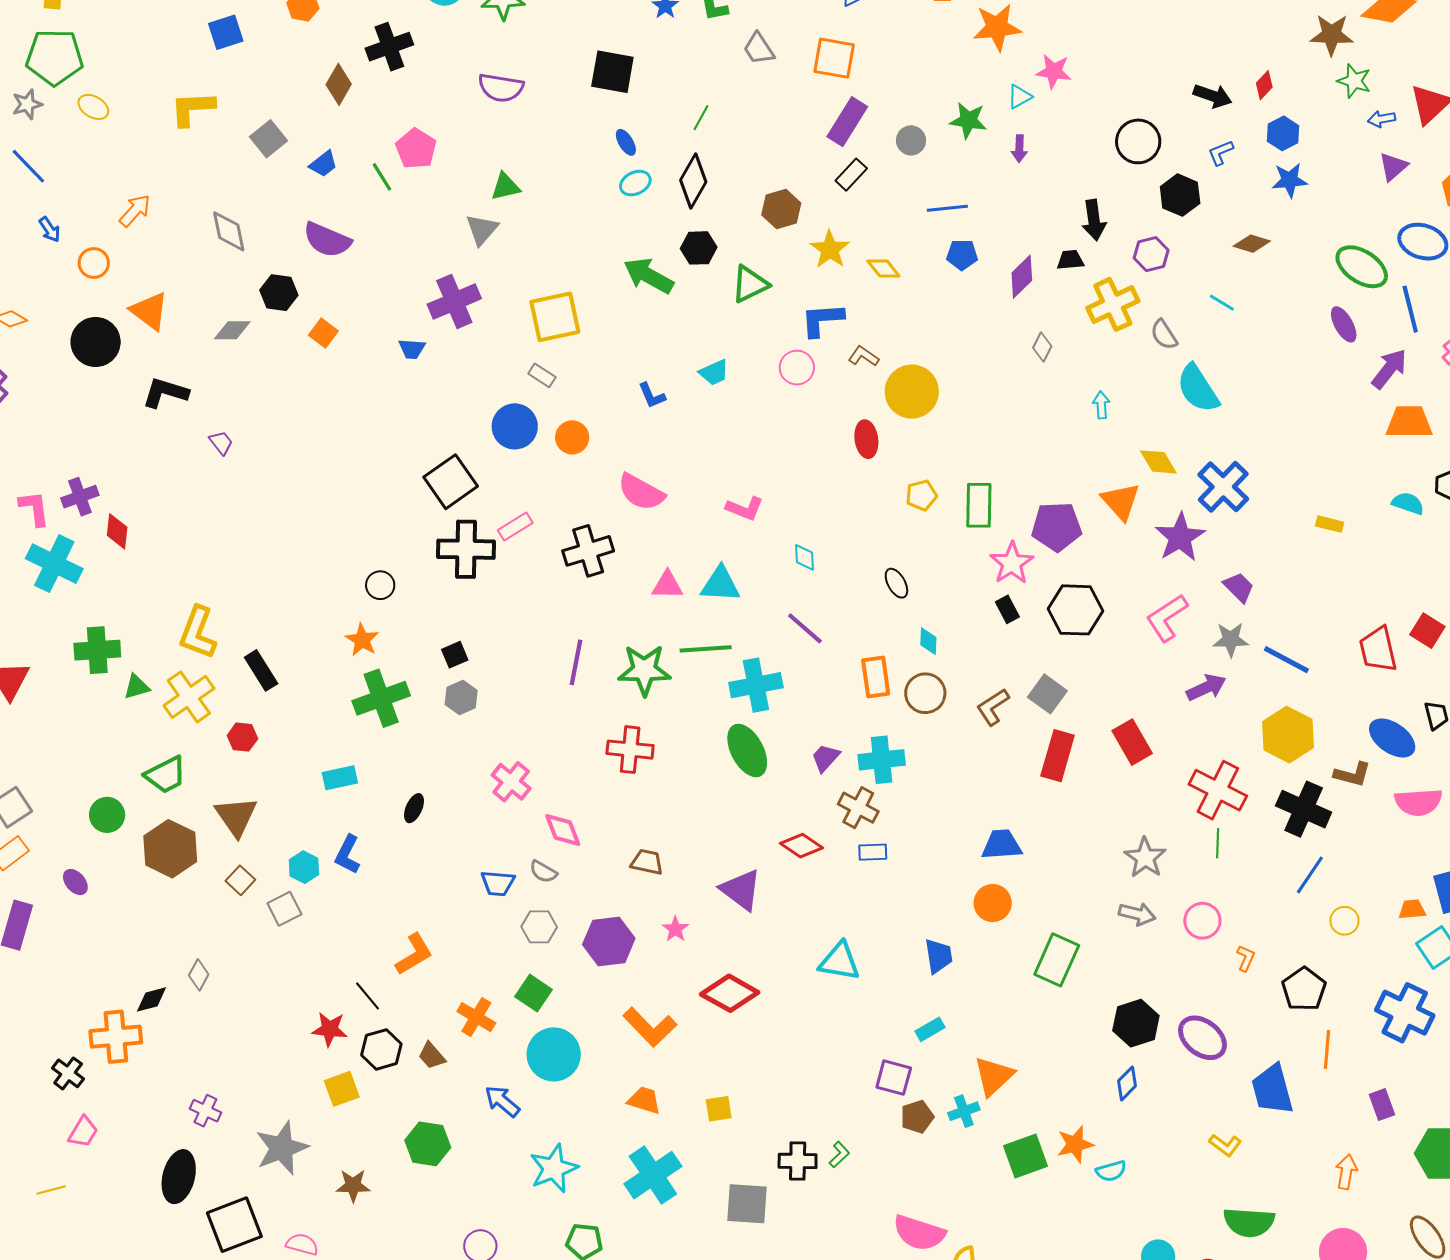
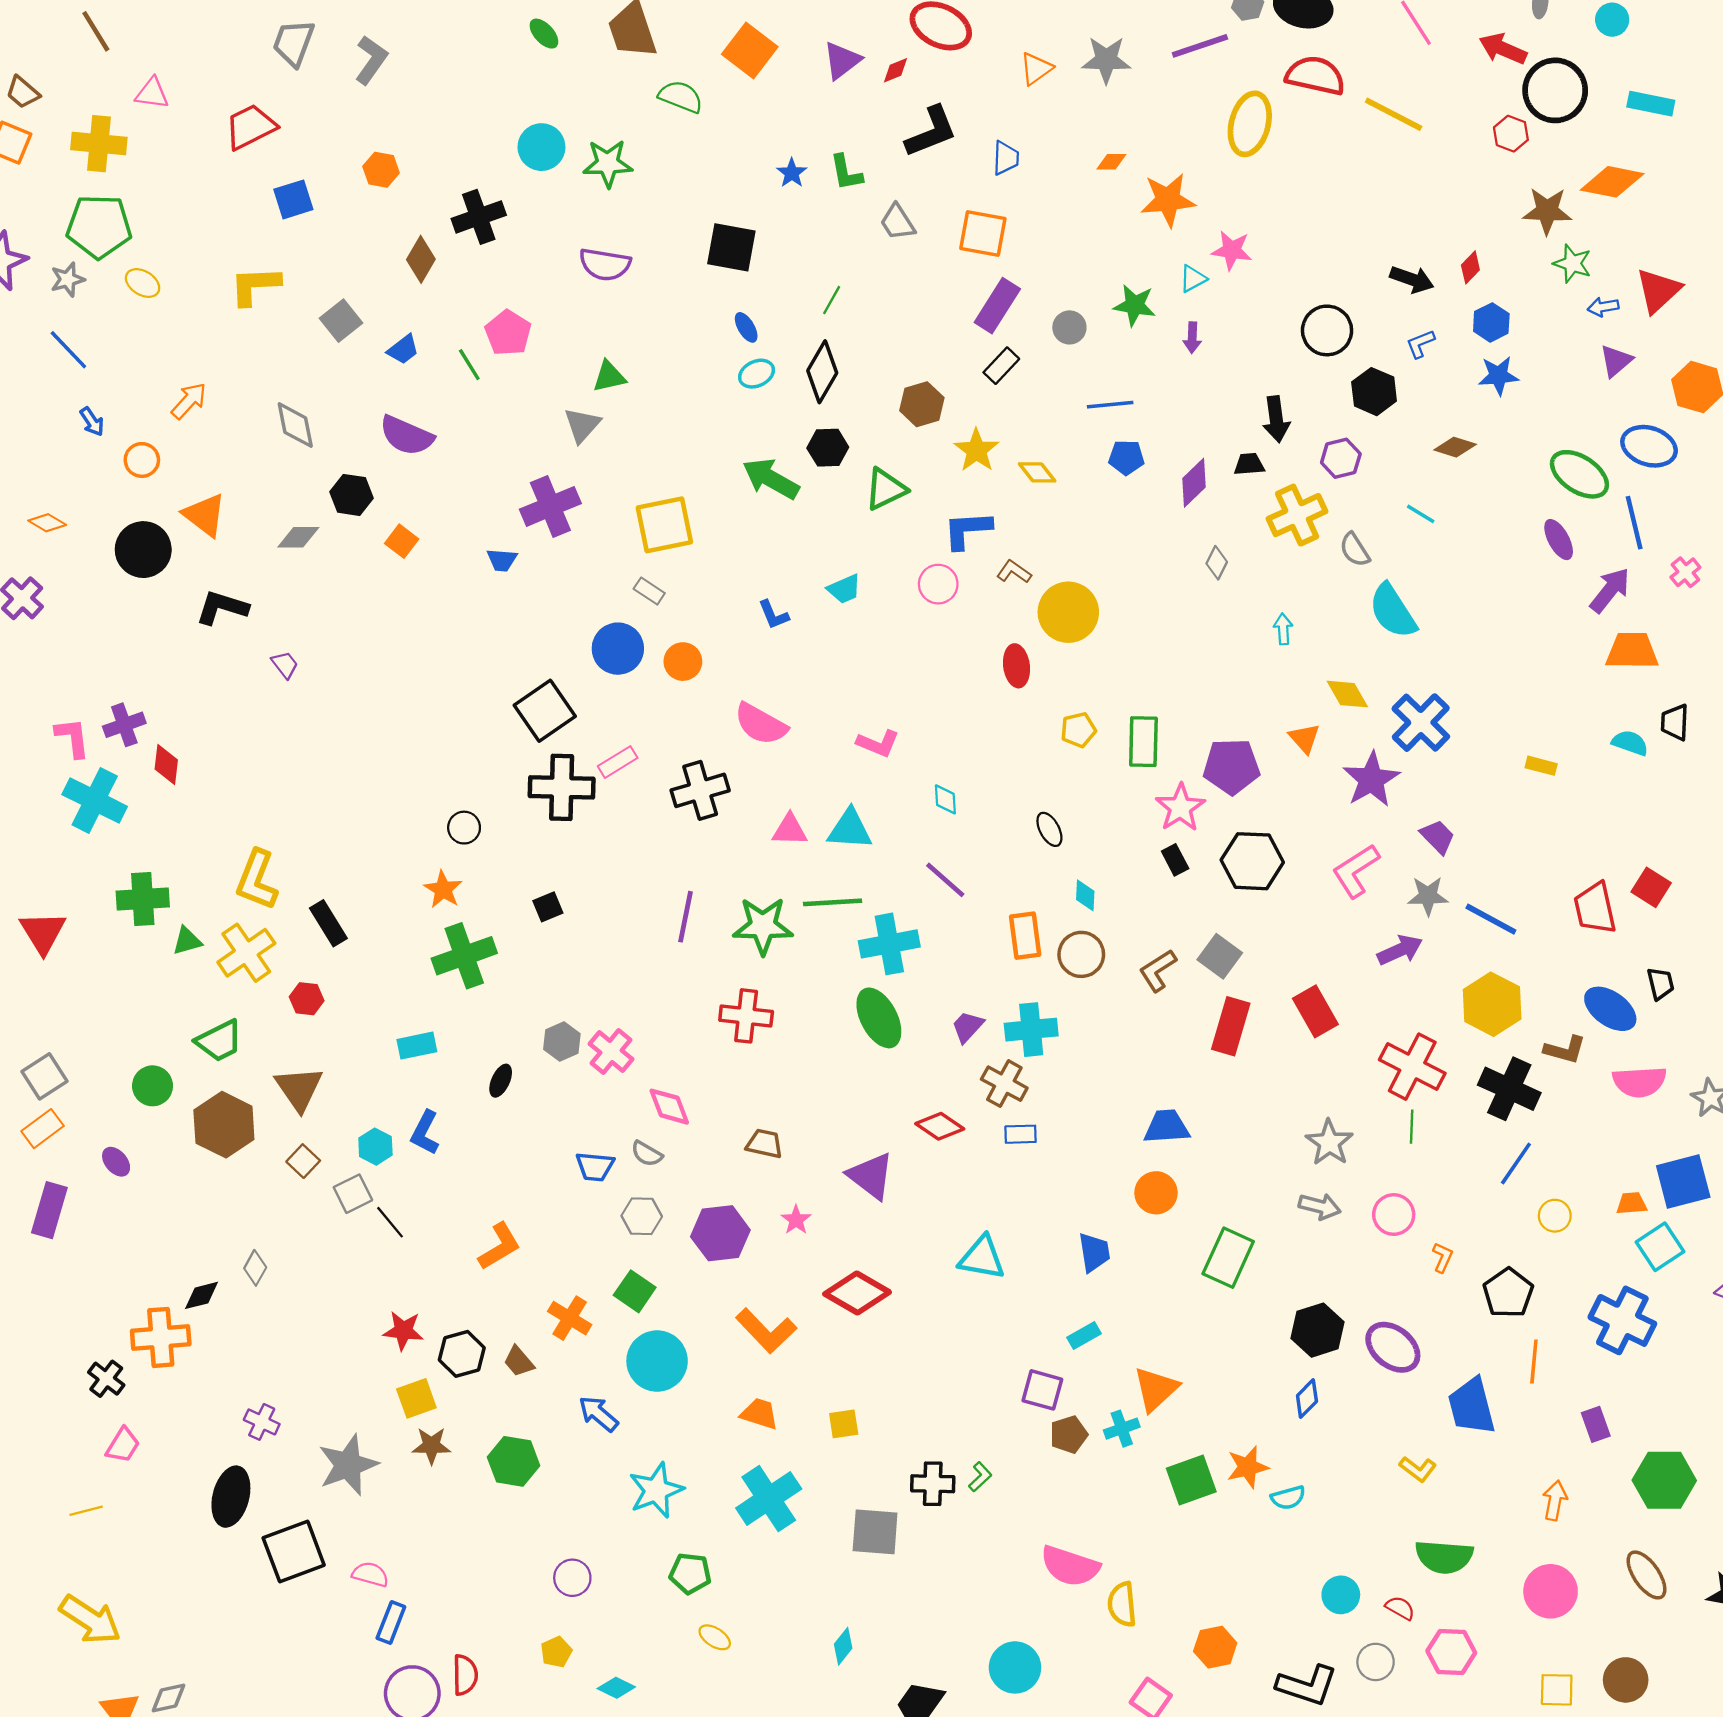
orange triangle: (1121, 501) -> (1304, 738), size x0.7
gray hexagon: (461, 697) -> (562, 1042), moved
black line: (368, 996) -> (390, 1222), moved
brown star: (353, 1186) -> (431, 1446), moved

